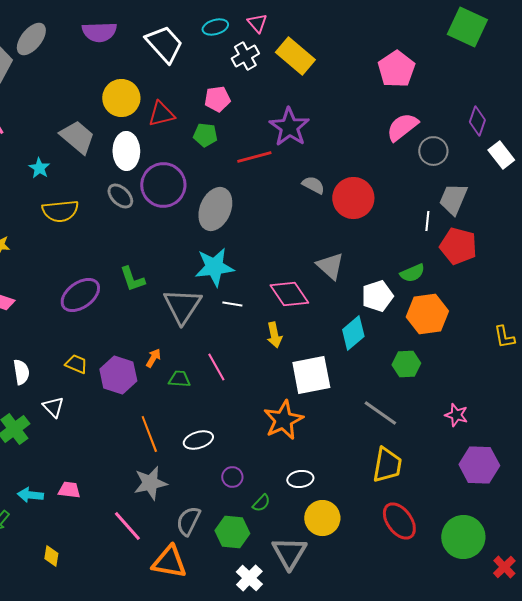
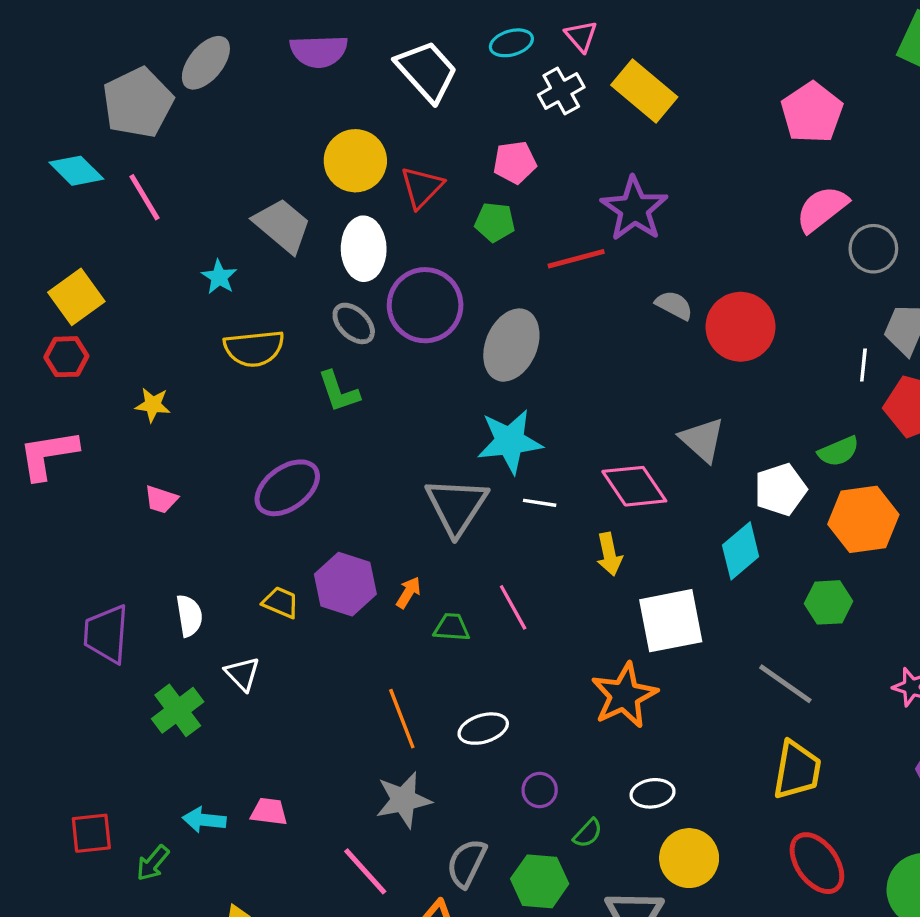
red triangle: (161, 114) -> (422, 187), turned -32
green L-shape: (132, 279) -> (339, 392), moved
purple hexagon: (118, 375) -> (345, 584), moved

